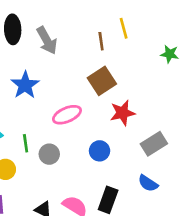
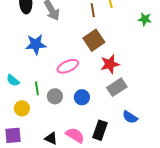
blue star: (25, 85) -> (36, 44), turned 30
gray rectangle: (154, 144) -> (117, 87), moved
blue circle: (100, 151) -> (82, 97), moved

